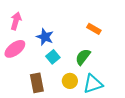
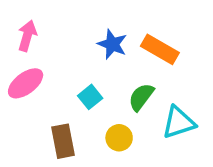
orange rectangle: (94, 29) -> (160, 49), size x1.5
blue star: (45, 37) -> (112, 44), moved
cyan triangle: (93, 84) -> (179, 122), moved

